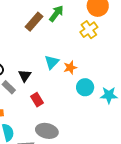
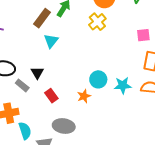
cyan triangle: (52, 62) -> (51, 41), moved
orange star: (70, 68) -> (84, 96), moved

